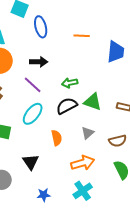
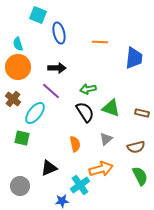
black semicircle: (67, 106) -> (85, 112), turned 85
cyan ellipse: (33, 114) -> (35, 113), moved
black triangle: (31, 162) -> (49, 168), turned 42
cyan cross: (83, 191) -> (80, 185), moved

